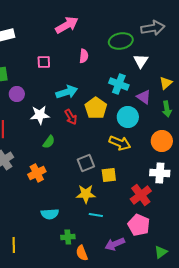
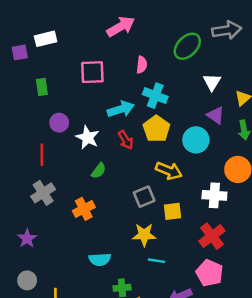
green ellipse: (121, 41) -> (187, 46), turned -35
white triangle: (141, 61) -> (212, 82), moved
pink square: (44, 62) -> (92, 72), size x1.5
cyan cross: (119, 84) -> (155, 96), moved
purple circle: (17, 94) -> (59, 123), moved
white star: (40, 115) -> (87, 137), turned 30
yellow arrow: (120, 143) -> (169, 171), moved
white cross: (160, 173) -> (214, 195), moved

